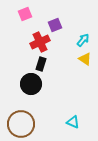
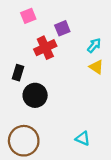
black rectangle: (41, 64) -> (18, 73), moved

